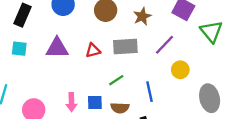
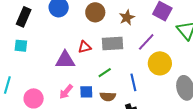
purple triangle: (57, 48) -> (65, 60), moved
yellow circle: (180, 70) -> (160, 63), size x1.5
pink arrow: (71, 102) -> (66, 92), turned 42

